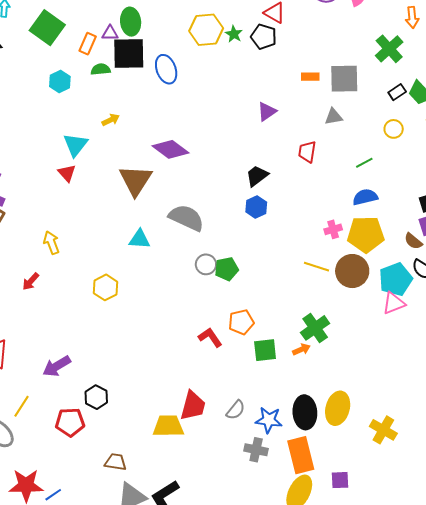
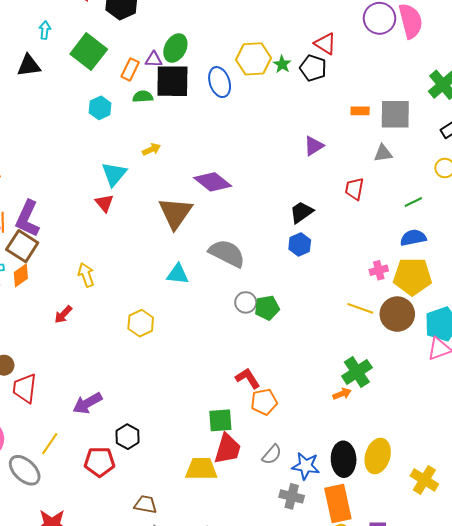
green ellipse: (131, 22) -> (175, 48), turned 32
blue ellipse: (166, 69) -> (220, 82), moved
orange pentagon: (241, 322) -> (264, 402), moved
green square: (265, 350) -> (220, 420), moved

